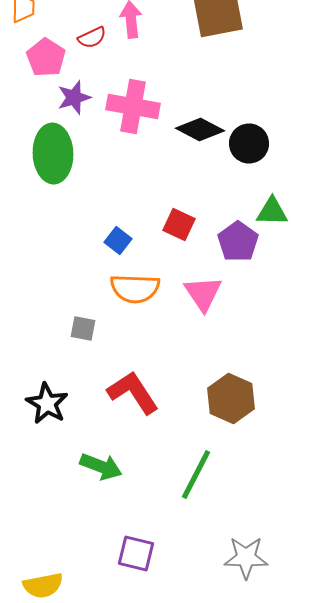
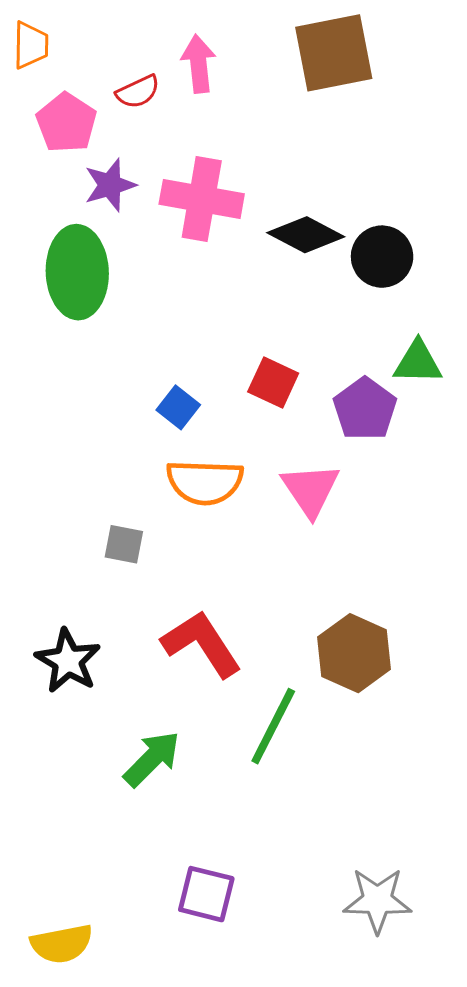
green arrow: (101, 466) -> (152, 759), turned -66
green line: (196, 474) -> (273, 726), moved

